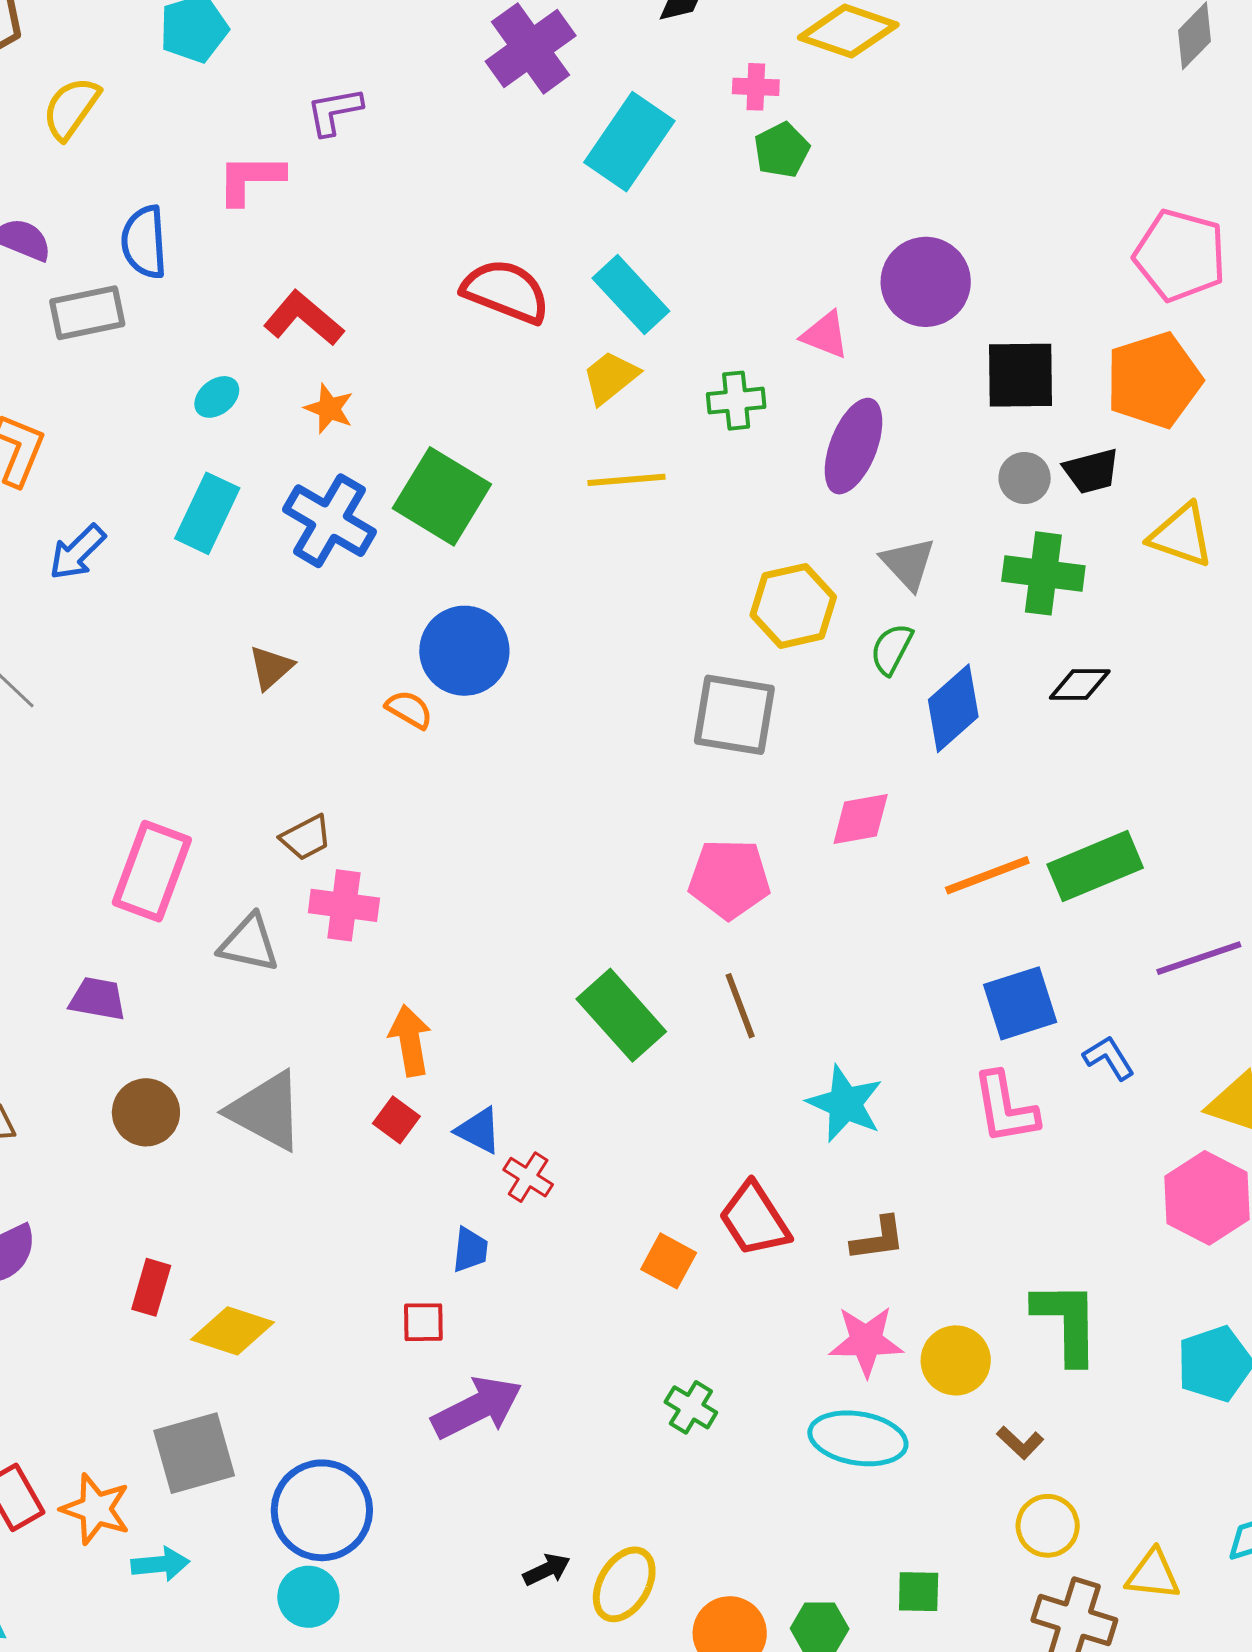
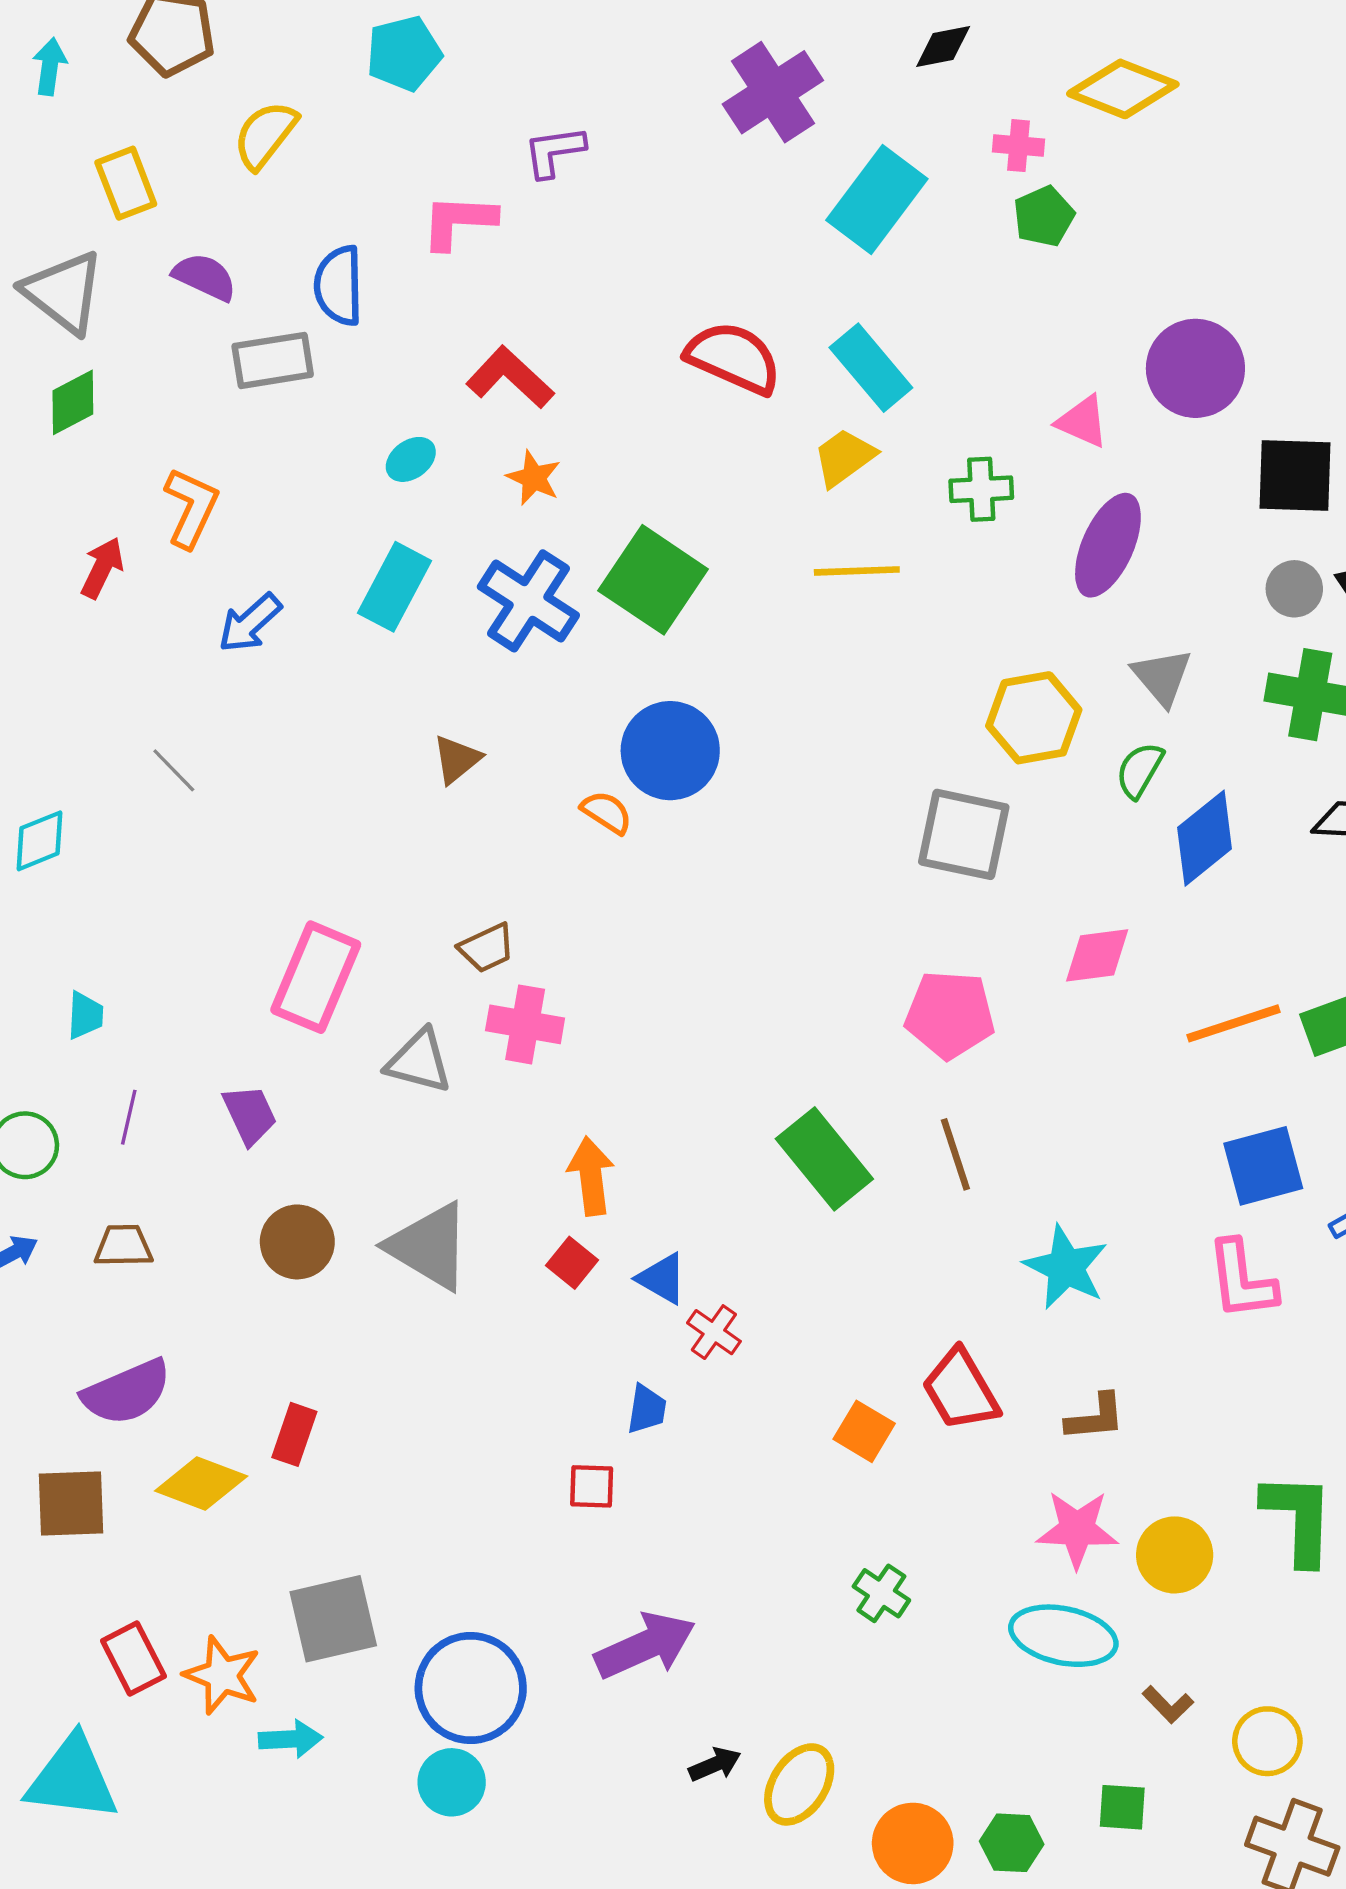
purple trapezoid: (98, 999) -> (250, 1115), turned 52
yellow diamond: (233, 1331) -> (201, 1484), moved
purple arrow: (477, 1408) -> (645, 1646), moved
brown L-shape: (1020, 1443) -> (1168, 1704), moved

